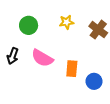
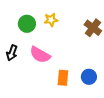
yellow star: (67, 22) -> (51, 20), moved
orange rectangle: (72, 69) -> (63, 78), moved

